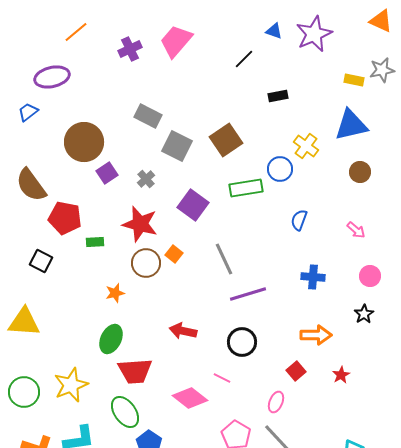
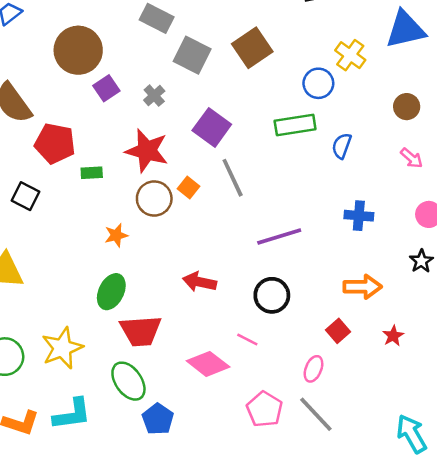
brown circle: (360, 172) -> (407, 107), moved
green rectangle: (246, 188) -> (295, 125), moved
gray line: (224, 259) -> (233, 178), moved

